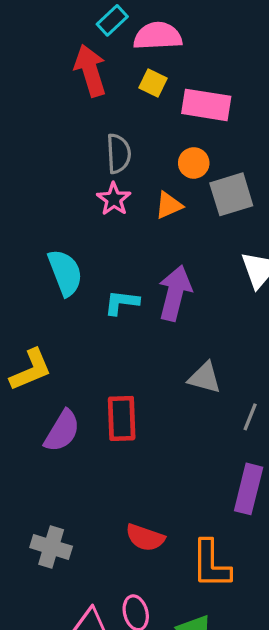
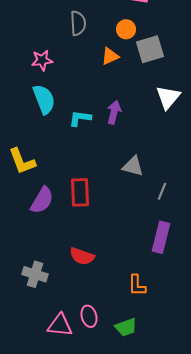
pink star: (114, 199) -> (42, 60), moved, turned 30
purple arrow: (175, 293) -> (114, 112), size x0.7
yellow L-shape: (31, 370) -> (22, 161), turned 92
red semicircle: (145, 538) -> (82, 256), moved
orange L-shape: (211, 564) -> (137, 285), size x0.7

